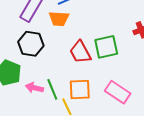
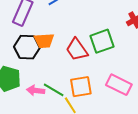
orange trapezoid: (59, 19) -> (44, 41), moved
green line: (52, 89) -> (54, 90), turned -30

